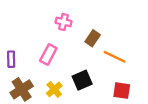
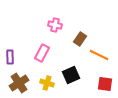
yellow cross: (54, 89) -> (47, 83), turned -32

